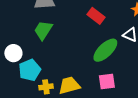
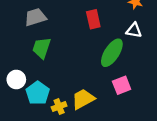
red rectangle: (96, 16) -> (93, 19), turned 54

